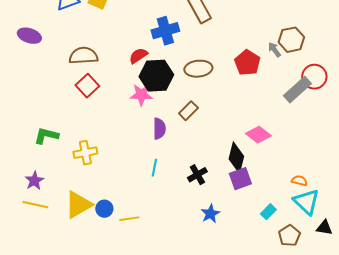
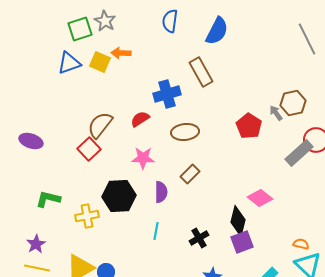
purple ellipse: (29, 36) -> (31, 141), moved
brown semicircle: (83, 56) -> (100, 125), moved, turned -48
brown ellipse: (198, 69) -> (185, 132), moved
black hexagon: (156, 76) -> (119, 196), moved

